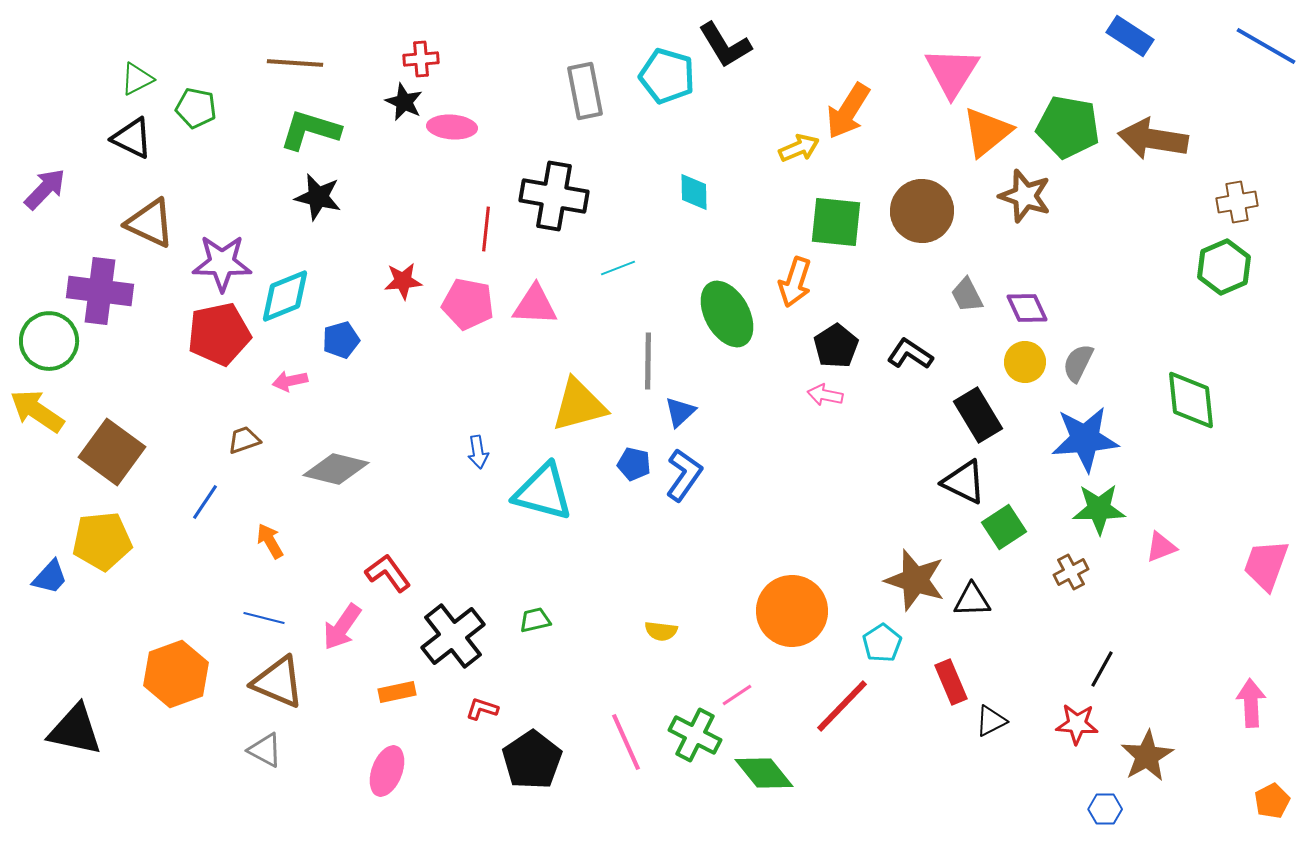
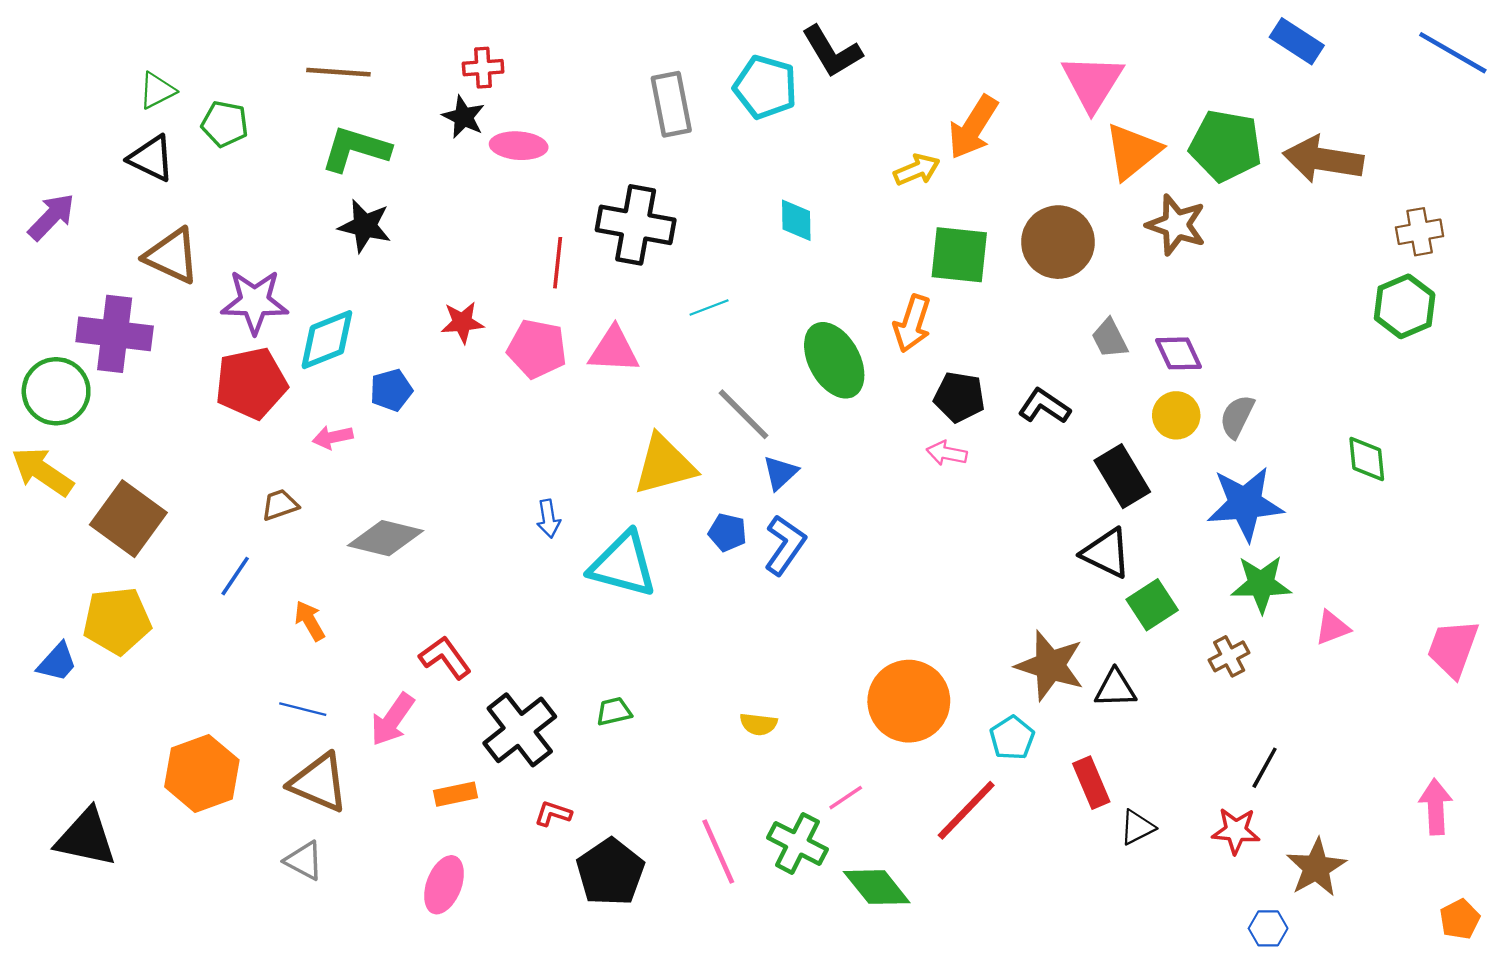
black pentagon: (836, 346) -> (959, 397), turned -30
gray line: (648, 361) -> (744, 414), turned -46
green diamond: (1191, 400) -> (1367, 459), size x0.7

